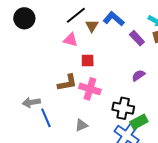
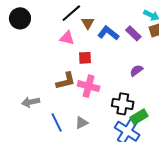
blue L-shape: (114, 19) -> (108, 33), moved
blue line: (46, 118) -> (57, 122), moved

